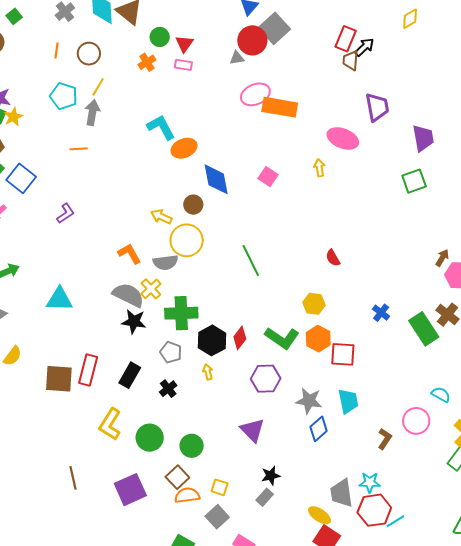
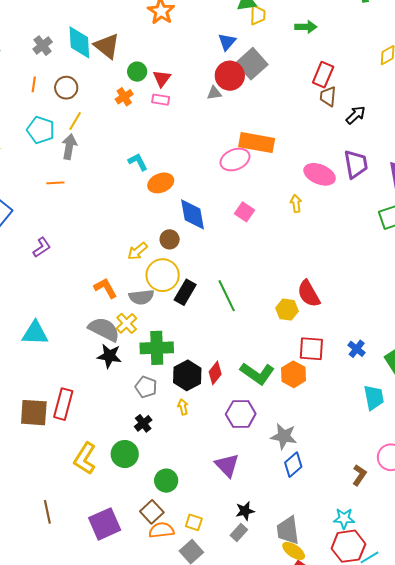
black arrow: (364, 47) -> (356, 115), moved
pink ellipse: (255, 94) -> (235, 160), moved
purple trapezoid: (377, 107) -> (356, 164), moved
cyan L-shape: (161, 127) -> (138, 162), size x0.7
yellow arrow: (161, 217) -> (137, 251), turned -65
red semicircle: (333, 258) -> (309, 294), size x1.6
yellow hexagon: (314, 304) -> (287, 310), moved
red square: (343, 354) -> (311, 349), moved
black rectangle: (130, 375) -> (185, 292), moved
cyan trapezoid: (348, 401) -> (374, 398), moved
green circle: (150, 438) -> (125, 454), moved
gray trapezoid: (342, 493) -> (288, 530), moved

